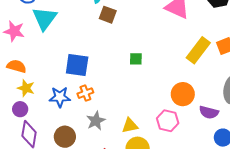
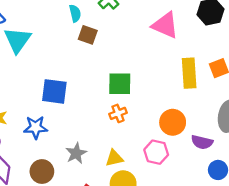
yellow rectangle: (198, 50) -> (189, 73), turned -40
green square: (136, 59) -> (120, 84), size x1.6
orange cross: (85, 93) -> (118, 113), moved

